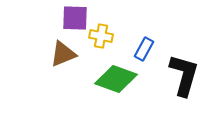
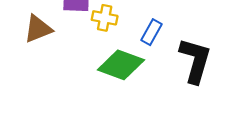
brown triangle: (63, 54) -> (38, 29), moved

